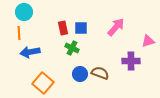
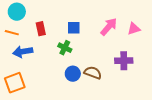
red rectangle: (63, 28) -> (41, 29), moved
orange line: (19, 33) -> (12, 33), turned -72
pink triangle: (148, 41) -> (134, 29), moved
orange square: (43, 83) -> (15, 83), moved, turned 30

